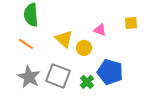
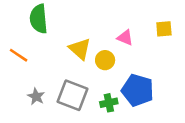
orange line: (26, 44) -> (19, 55), moved
gray star: (29, 77) -> (36, 97), size x0.6
green cross: (87, 82) -> (109, 103), turned 32

